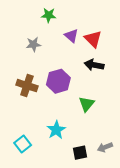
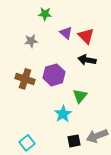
cyan star: (56, 130) -> (63, 114), moved
cyan square: (23, 144) -> (27, 143), moved
gray arrow: (105, 147) -> (97, 136), size x1.5

